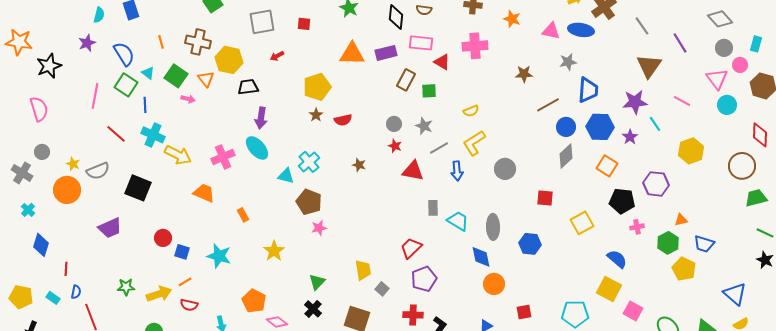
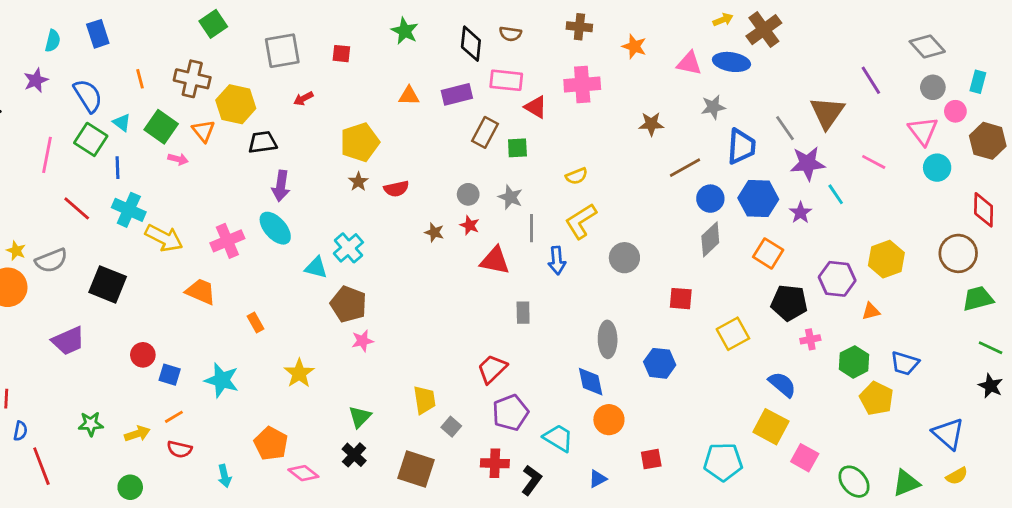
gray line: (642, 26) -> (785, 128), moved
orange triangle: (352, 54) -> (409, 96), size x0.6
gray line: (439, 148) -> (532, 228), turned -60
yellow hexagon: (691, 151) -> (886, 259), moved
brown star: (359, 165) -> (434, 232), moved
orange triangle: (681, 220) -> (871, 311), moved
cyan trapezoid: (458, 221) -> (558, 438), moved
yellow arrow: (159, 294) -> (137, 434), size x0.7

